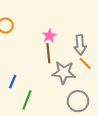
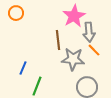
pink star: (49, 36) -> (74, 16), moved, size x1.6

